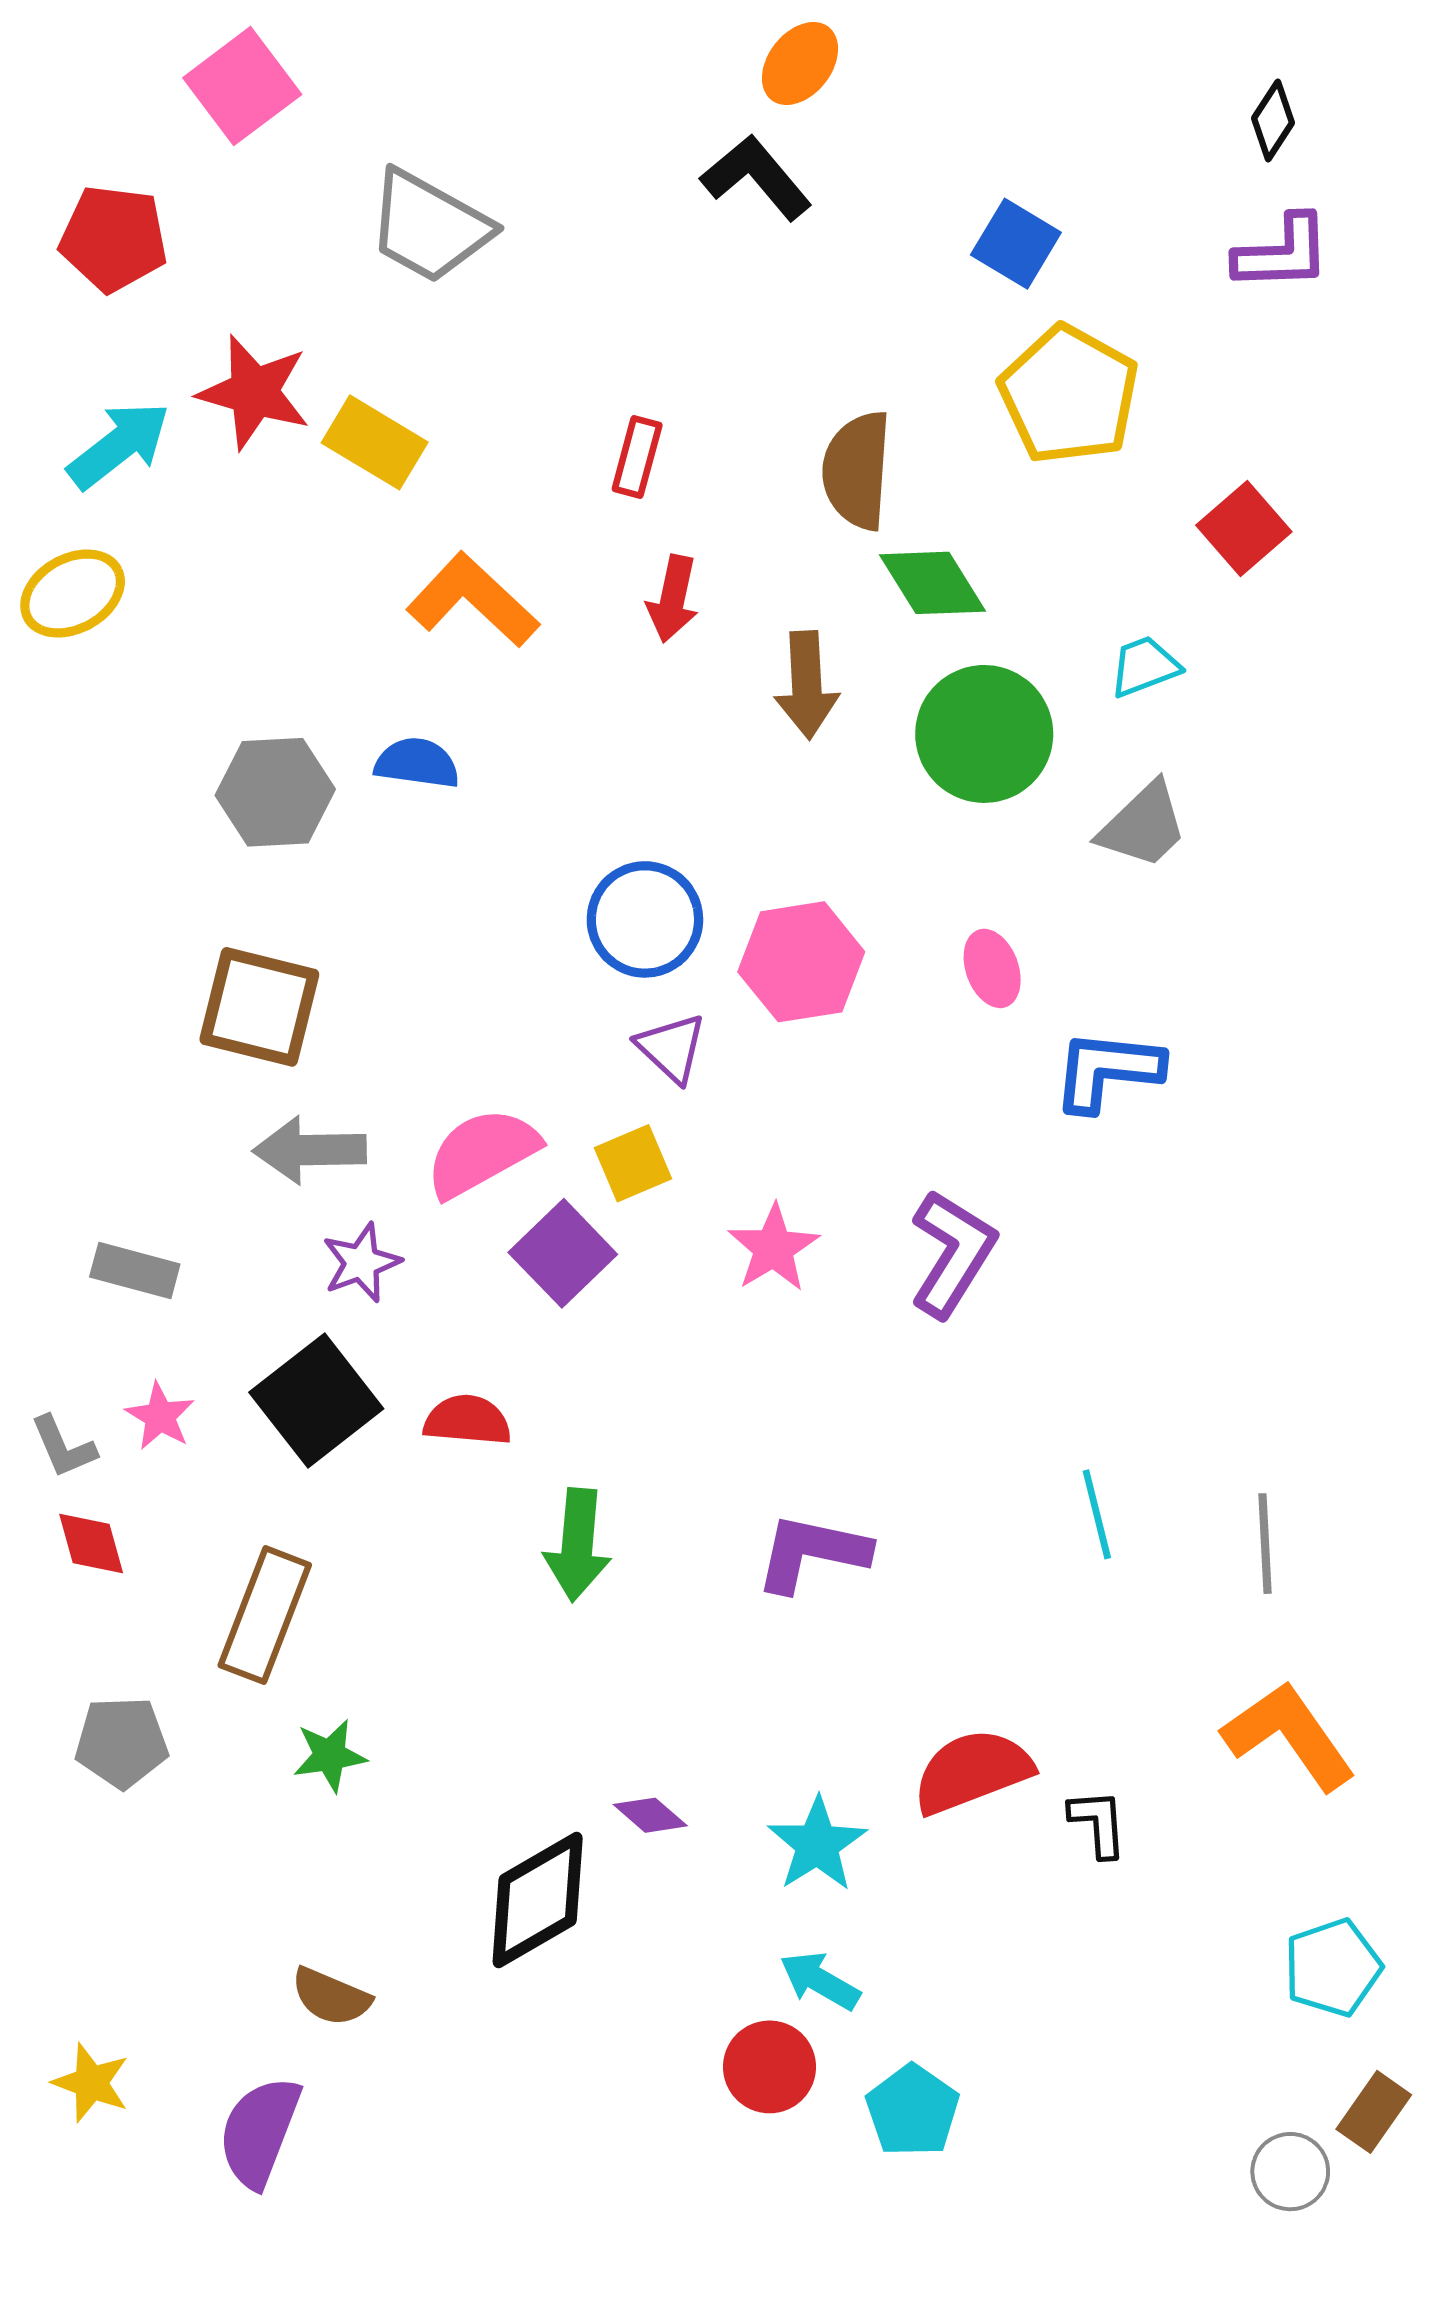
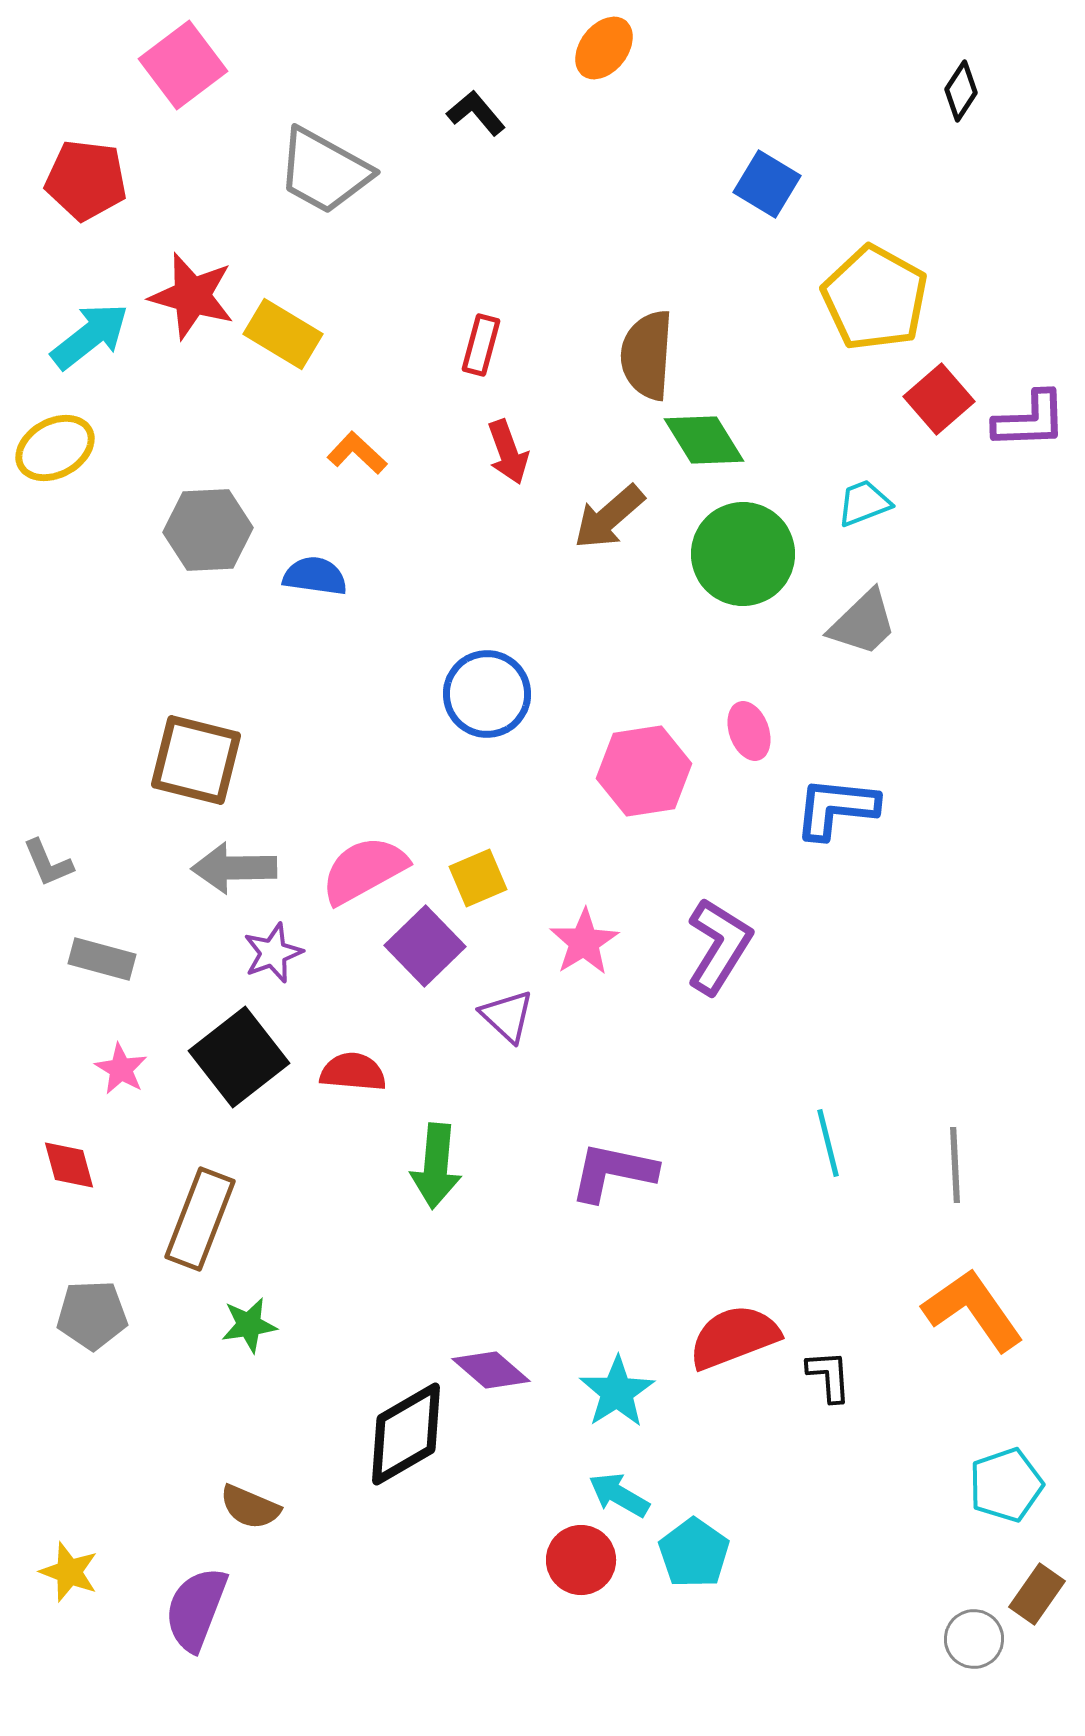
black L-shape: (756, 177) -> (476, 113), moved, size x0.7
purple L-shape: (1282, 253) -> (1030, 420), moved
yellow pentagon: (1069, 395) -> (875, 298), moved
red arrow: (673, 599) -> (508, 452), turned -32
orange L-shape: (473, 600) -> (357, 453), size x0.6
brown arrow: (807, 685) -> (609, 517), turned 52
gray hexagon: (275, 792) -> (208, 530), moved
pink hexagon: (801, 962) -> (644, 771), moved
purple triangle: (671, 1048) -> (507, 1016), moved
gray L-shape: (63, 1447) -> (48, 863), moved
purple diamond: (650, 1815) -> (491, 1370), size x1.4
cyan pentagon: (913, 2111) -> (694, 1553), moved

